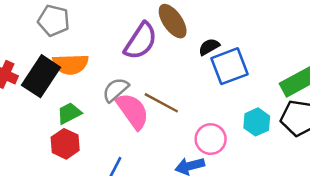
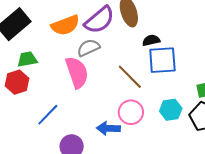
orange semicircle: (70, 64) -> (65, 25), moved, turned -36
gray semicircle: (116, 90) -> (88, 48), moved
brown line: (161, 103) -> (130, 77), moved

